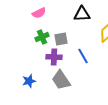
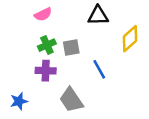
purple cross: (54, 57) -> (46, 71), moved
blue star: (29, 81) -> (19, 101), moved

